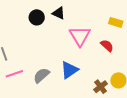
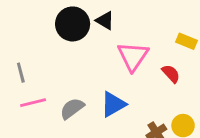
black circle: (37, 17) -> (73, 24), size x1.5

